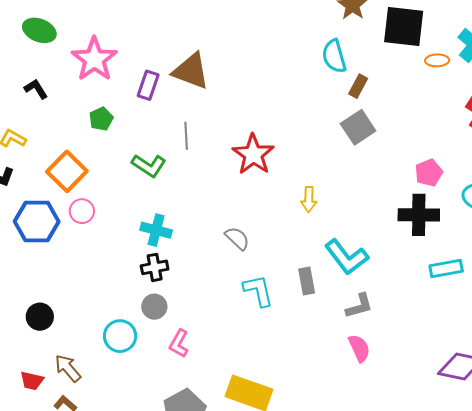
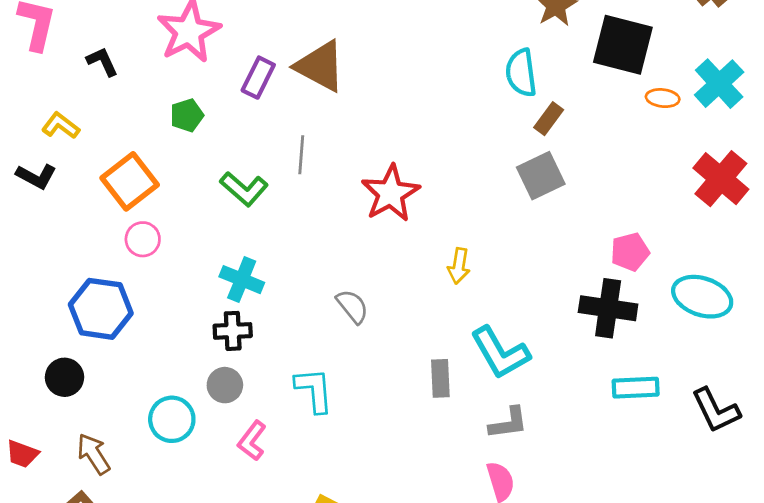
blue hexagon: (37, 222) -> (101, 309), moved
cyan L-shape: (258, 291) -> (314, 390), moved
red trapezoid: (32, 381) -> (22, 454), moved

